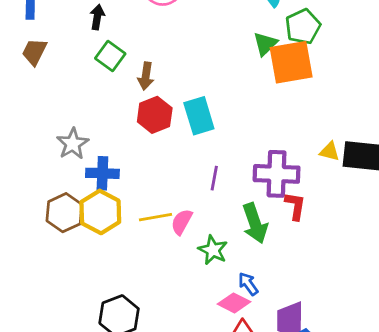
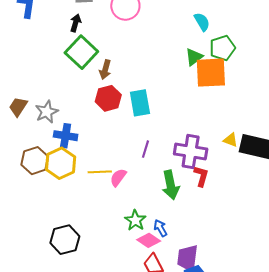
brown trapezoid: (34, 52) -> (18, 107), moved
green square: (110, 56) -> (81, 52), size x1.5
green star: (213, 250) -> (135, 220), moved

